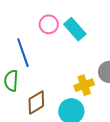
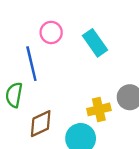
pink circle: (49, 24) -> (51, 32), moved

